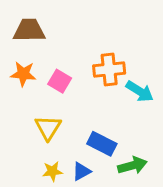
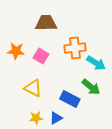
brown trapezoid: (29, 30) -> (46, 23), moved
yellow triangle: (48, 128) -> (33, 88), turned -36
green arrow: (132, 166) -> (91, 87), moved, turned 54

